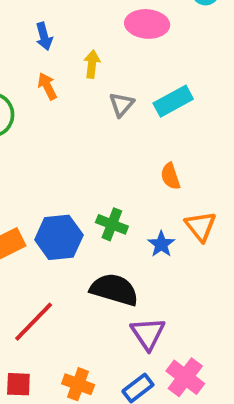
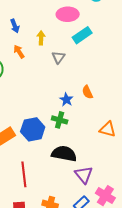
cyan rectangle: (173, 101) -> (82, 35), moved
orange triangle: (201, 226) -> (108, 129), moved, turned -30
blue star: (161, 244) -> (66, 100), moved
red line: (34, 322) -> (24, 174), turned -45

